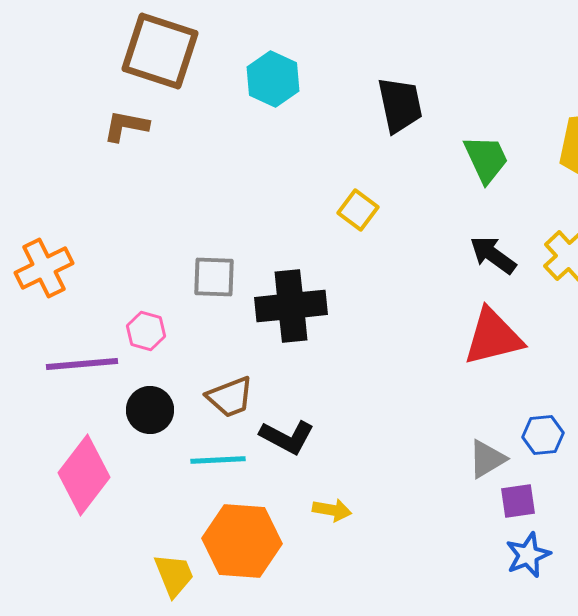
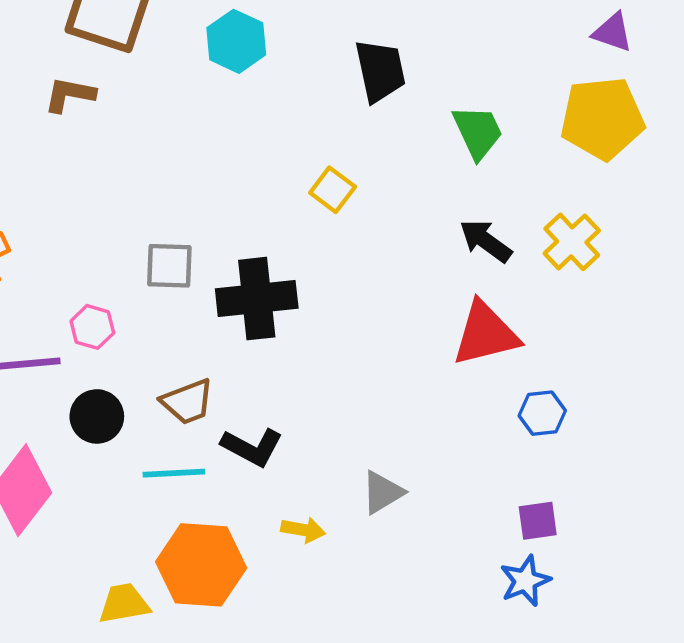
blue hexagon: (543, 435) -> (542, 413), moved
gray triangle: (487, 459) -> (382, 492), moved
purple square: (518, 501) -> (538, 521), moved
yellow trapezoid: (174, 575) -> (124, 603), turned -78

